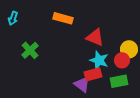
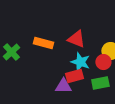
orange rectangle: (63, 18) -> (43, 43), moved
purple triangle: (82, 84) -> (63, 86), turned -36

